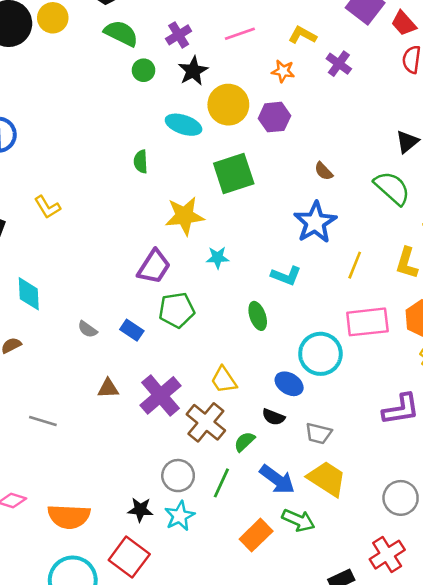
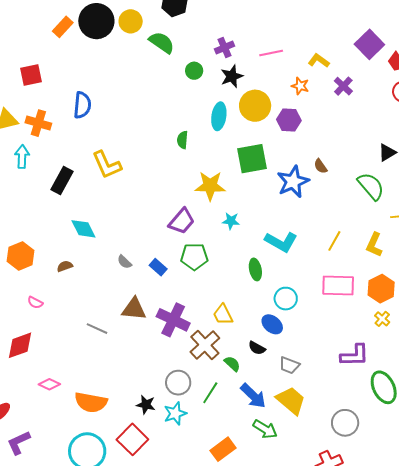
green semicircle: (121, 33) -> (162, 42), moved
cyan ellipse: (184, 125) -> (219, 116), turned 72
yellow L-shape: (47, 207) -> (107, 165), size x1.5
blue star: (315, 222) -> (293, 182), moved
cyan L-shape: (286, 276) -> (281, 242), size x1.4
cyan diamond: (29, 294) -> (83, 229), turned -32
cyan circle: (320, 354) -> (286, 299), moved, size x0.7
brown triangle: (108, 388) -> (134, 309), size x1.5
purple cross: (160, 395) -> (173, 320), turned -32
gray line: (43, 421) -> (97, 329), moved
green semicircle: (244, 442) -> (232, 364), turned 78
orange rectangle: (256, 535) -> (223, 449), moved

